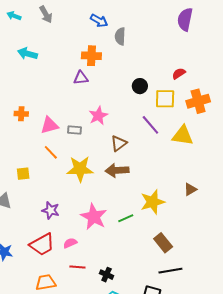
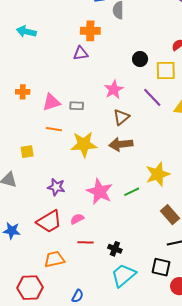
pink star: (98, 116) -> (114, 90), moved
orange line: (51, 152) -> (54, 129), turned -35

